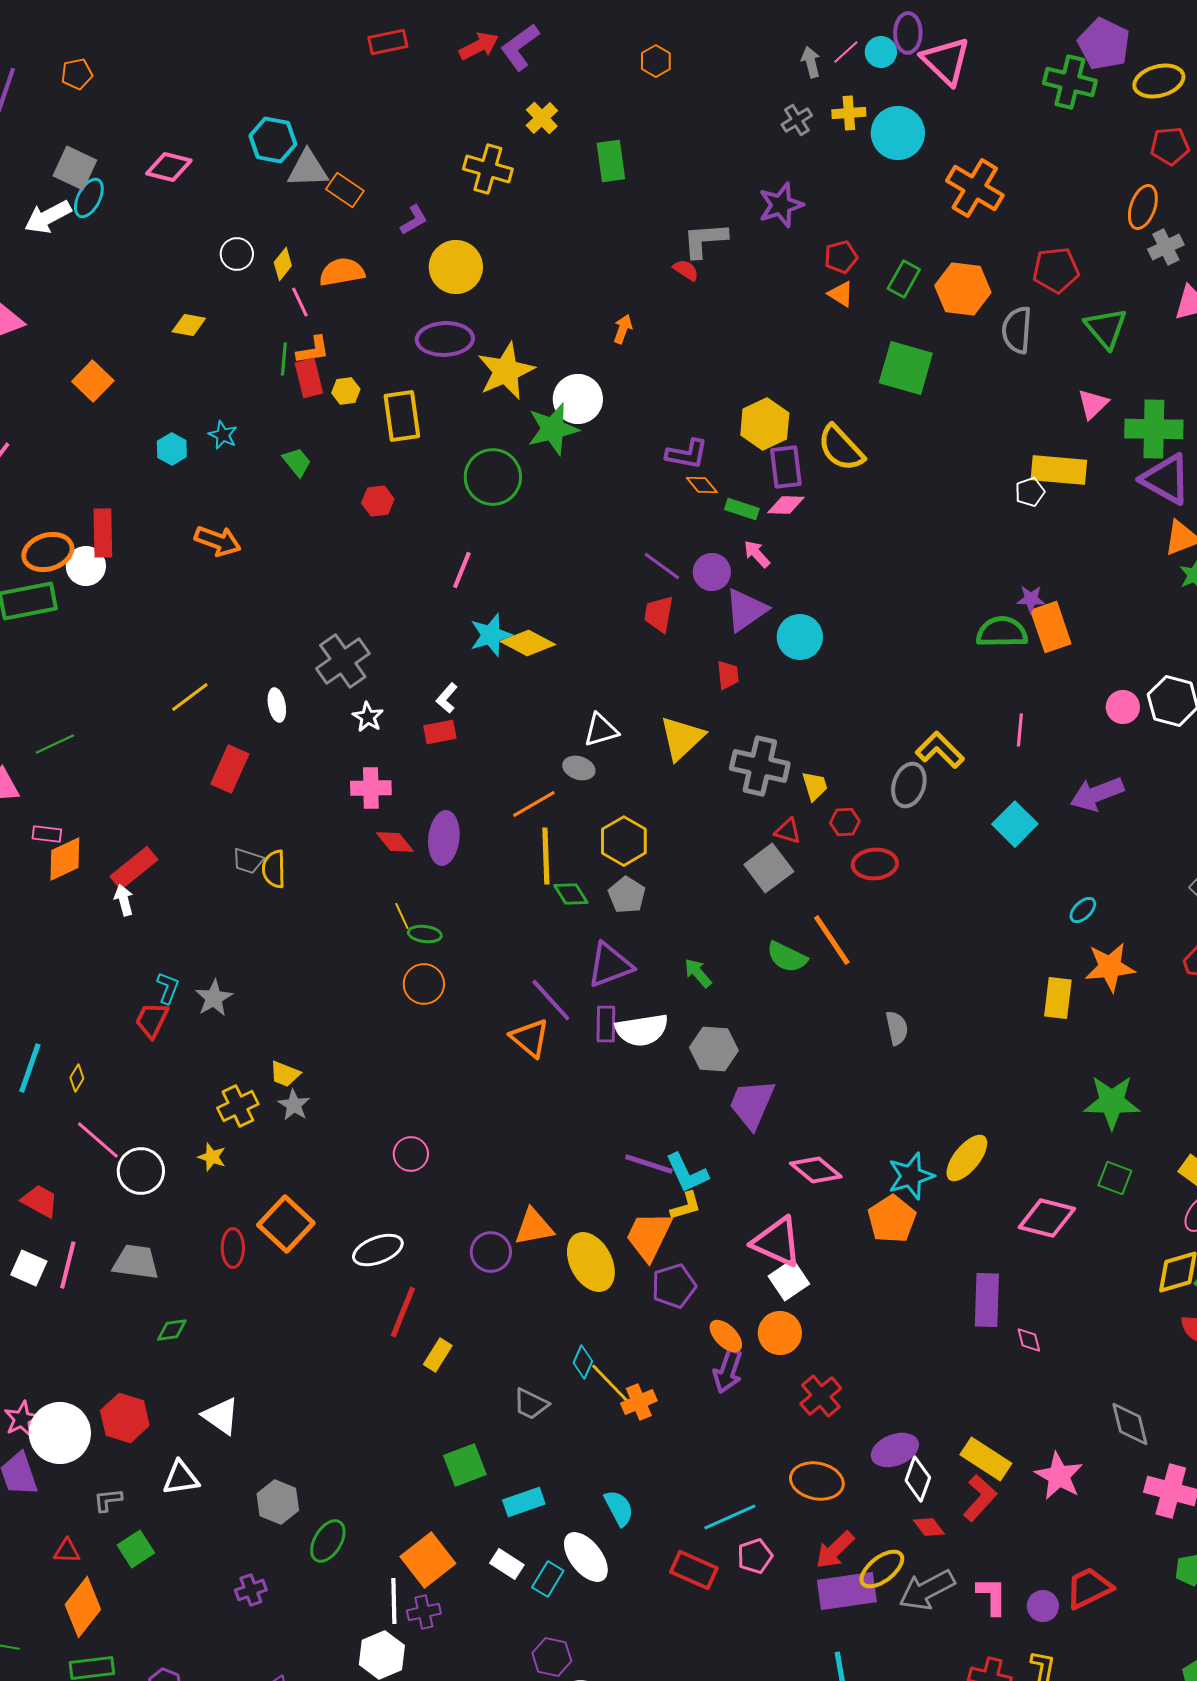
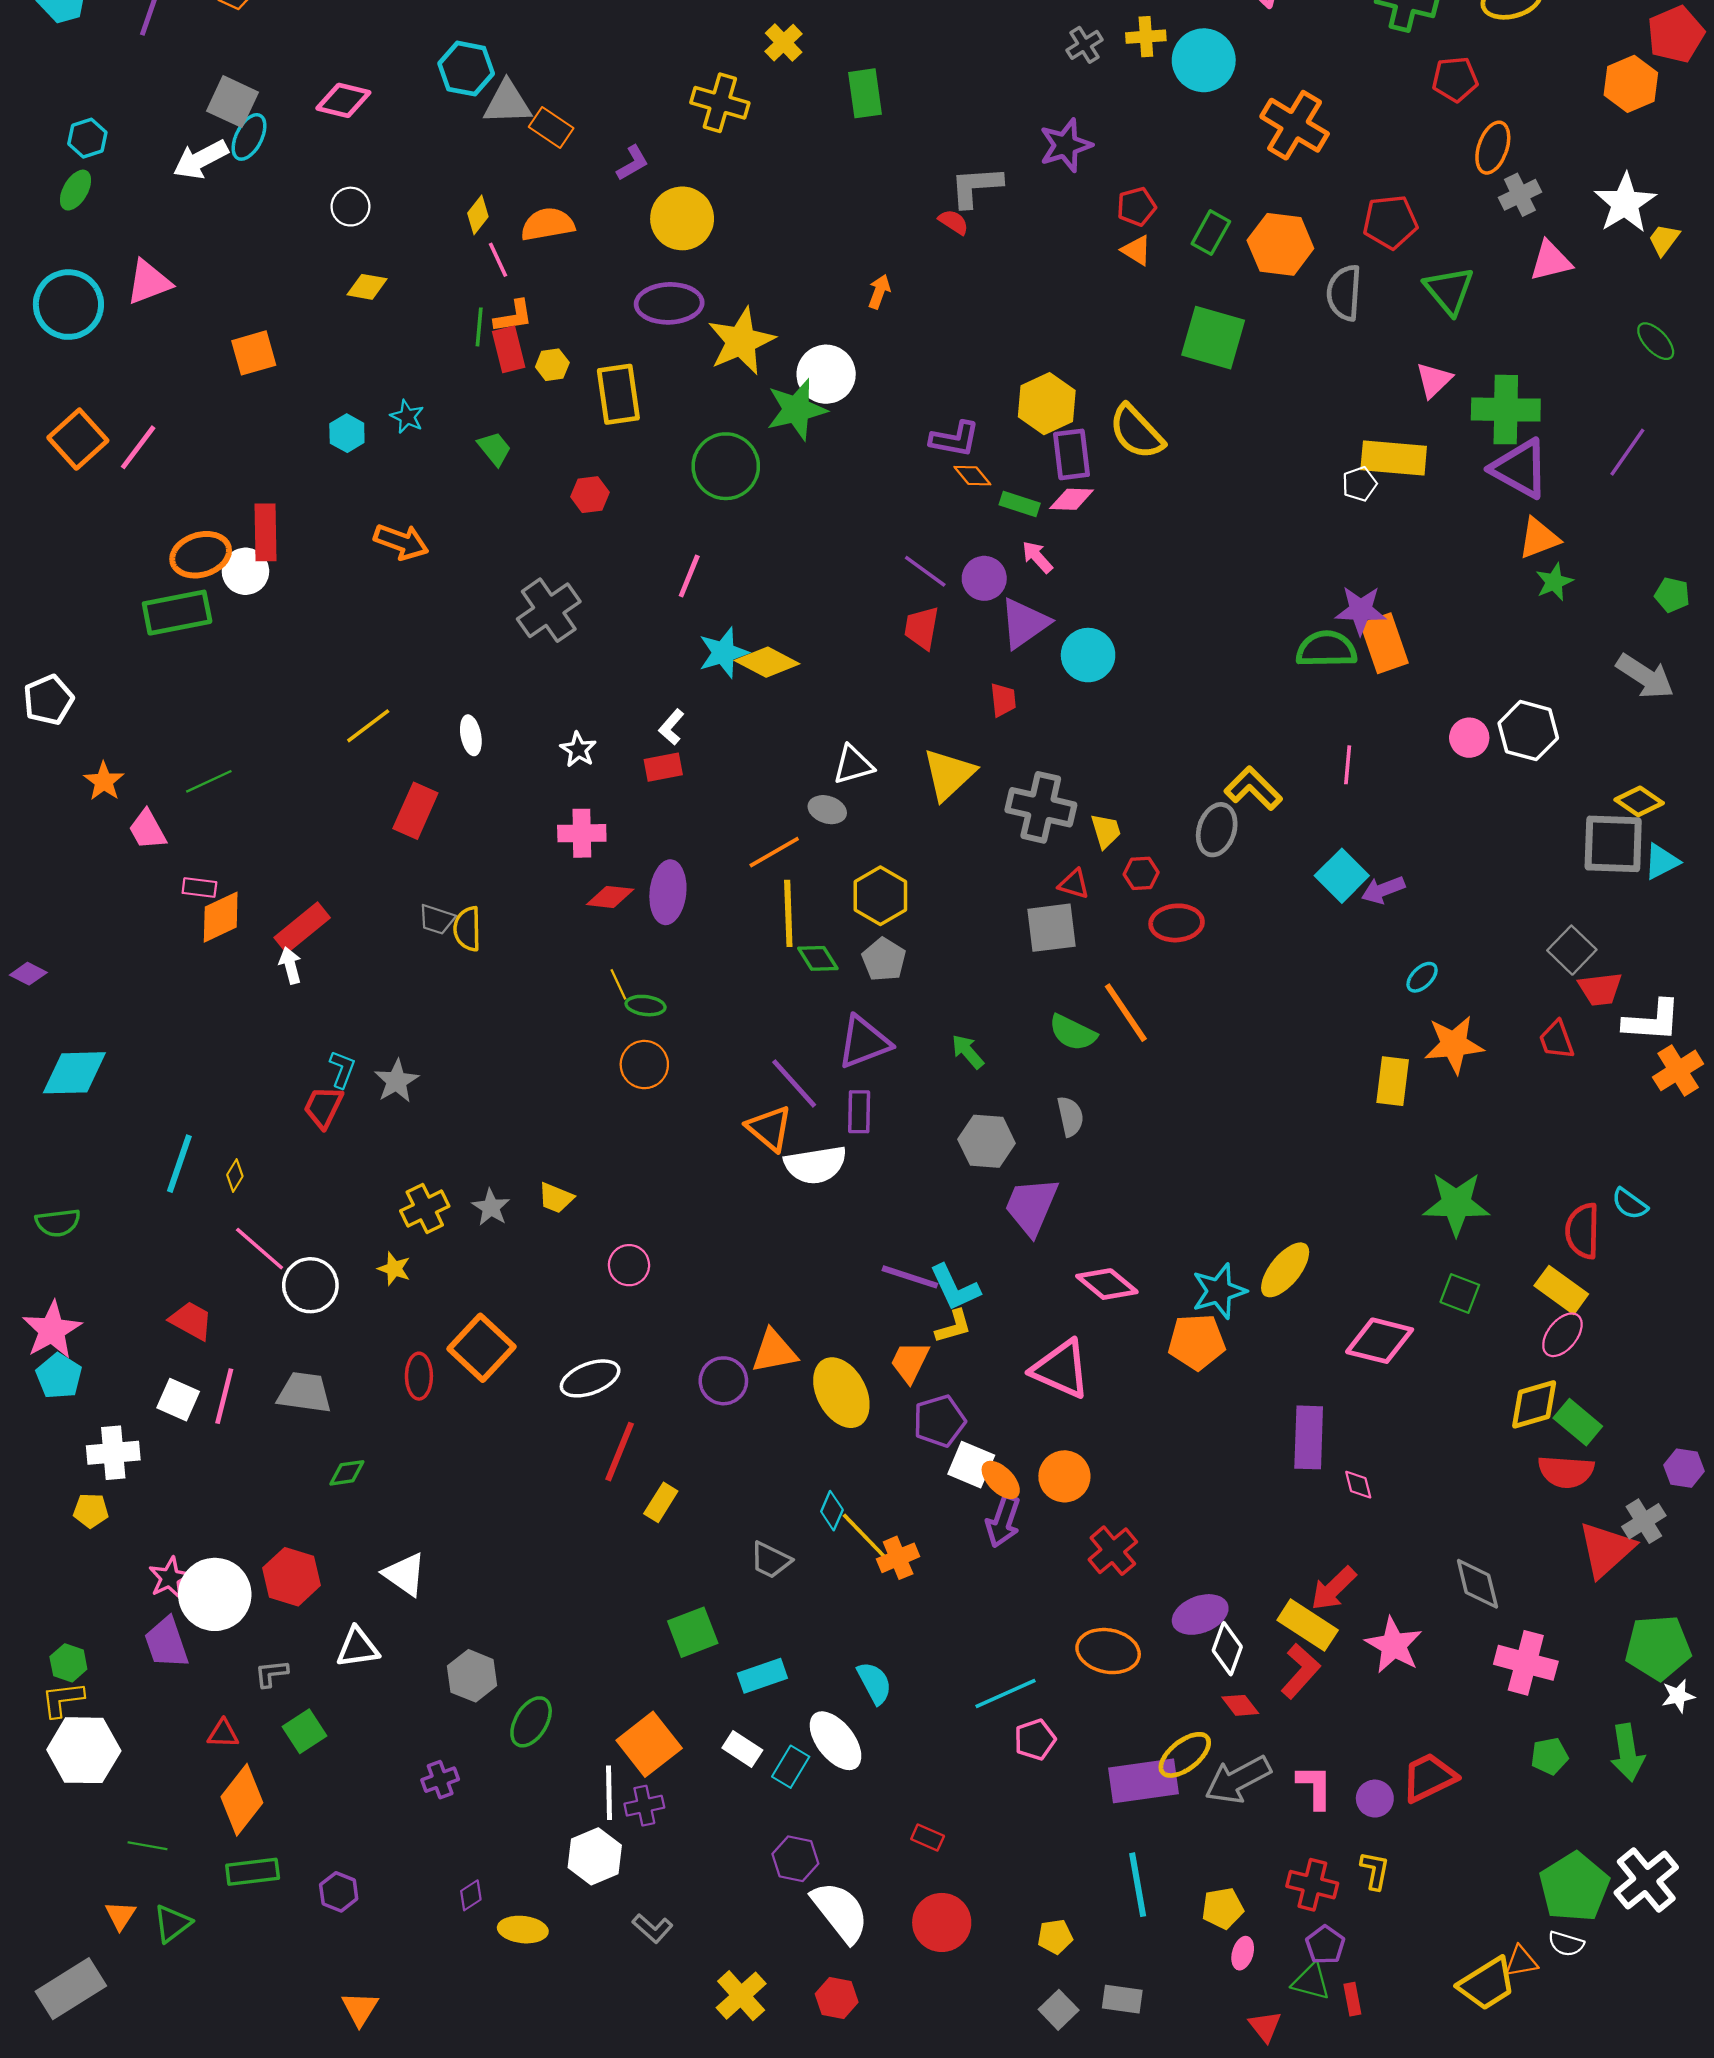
red pentagon: (1170, 146) -> (1455, 79), moved
white circle: (237, 254) -> (350, 207), moved
orange square: (93, 381) -> (254, 353), turned 30
purple star: (1031, 599) -> (1361, 610), size x1.5
gray cross: (343, 661) -> (549, 610), moved
purple arrow: (1097, 794) -> (1383, 890), moved, size x0.7
red diamond: (395, 842) -> (610, 897), turned -45
gray square: (769, 868) -> (1051, 928), turned 30
gray semicircle: (897, 1028) -> (1070, 1116), moved
white semicircle: (642, 1030) -> (815, 1165), moved
yellow trapezoid: (285, 1074) -> (556, 1198), moved
orange pentagon: (892, 1219) -> (1197, 1342), turned 30
orange trapezoid: (649, 1236) -> (910, 1362), size x0.7
white square: (789, 1280) -> (971, 1465), moved, turned -33
red arrow: (835, 1550) -> (1334, 1588), moved
red rectangle: (694, 1570) -> (928, 1837), moved, size x0.6

